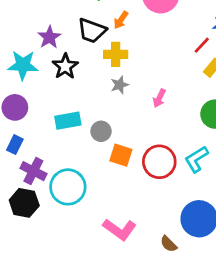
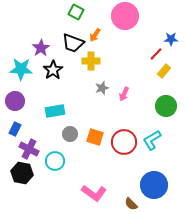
gray star: (120, 85) -> (102, 88), moved
gray circle: (101, 131) -> (70, 134), moved
cyan circle: (68, 187) -> (55, 161), size x0.7

